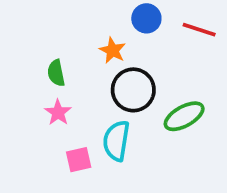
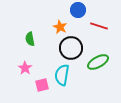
red line: (199, 30) -> (99, 26), moved
pink star: (58, 112) -> (25, 68), moved

